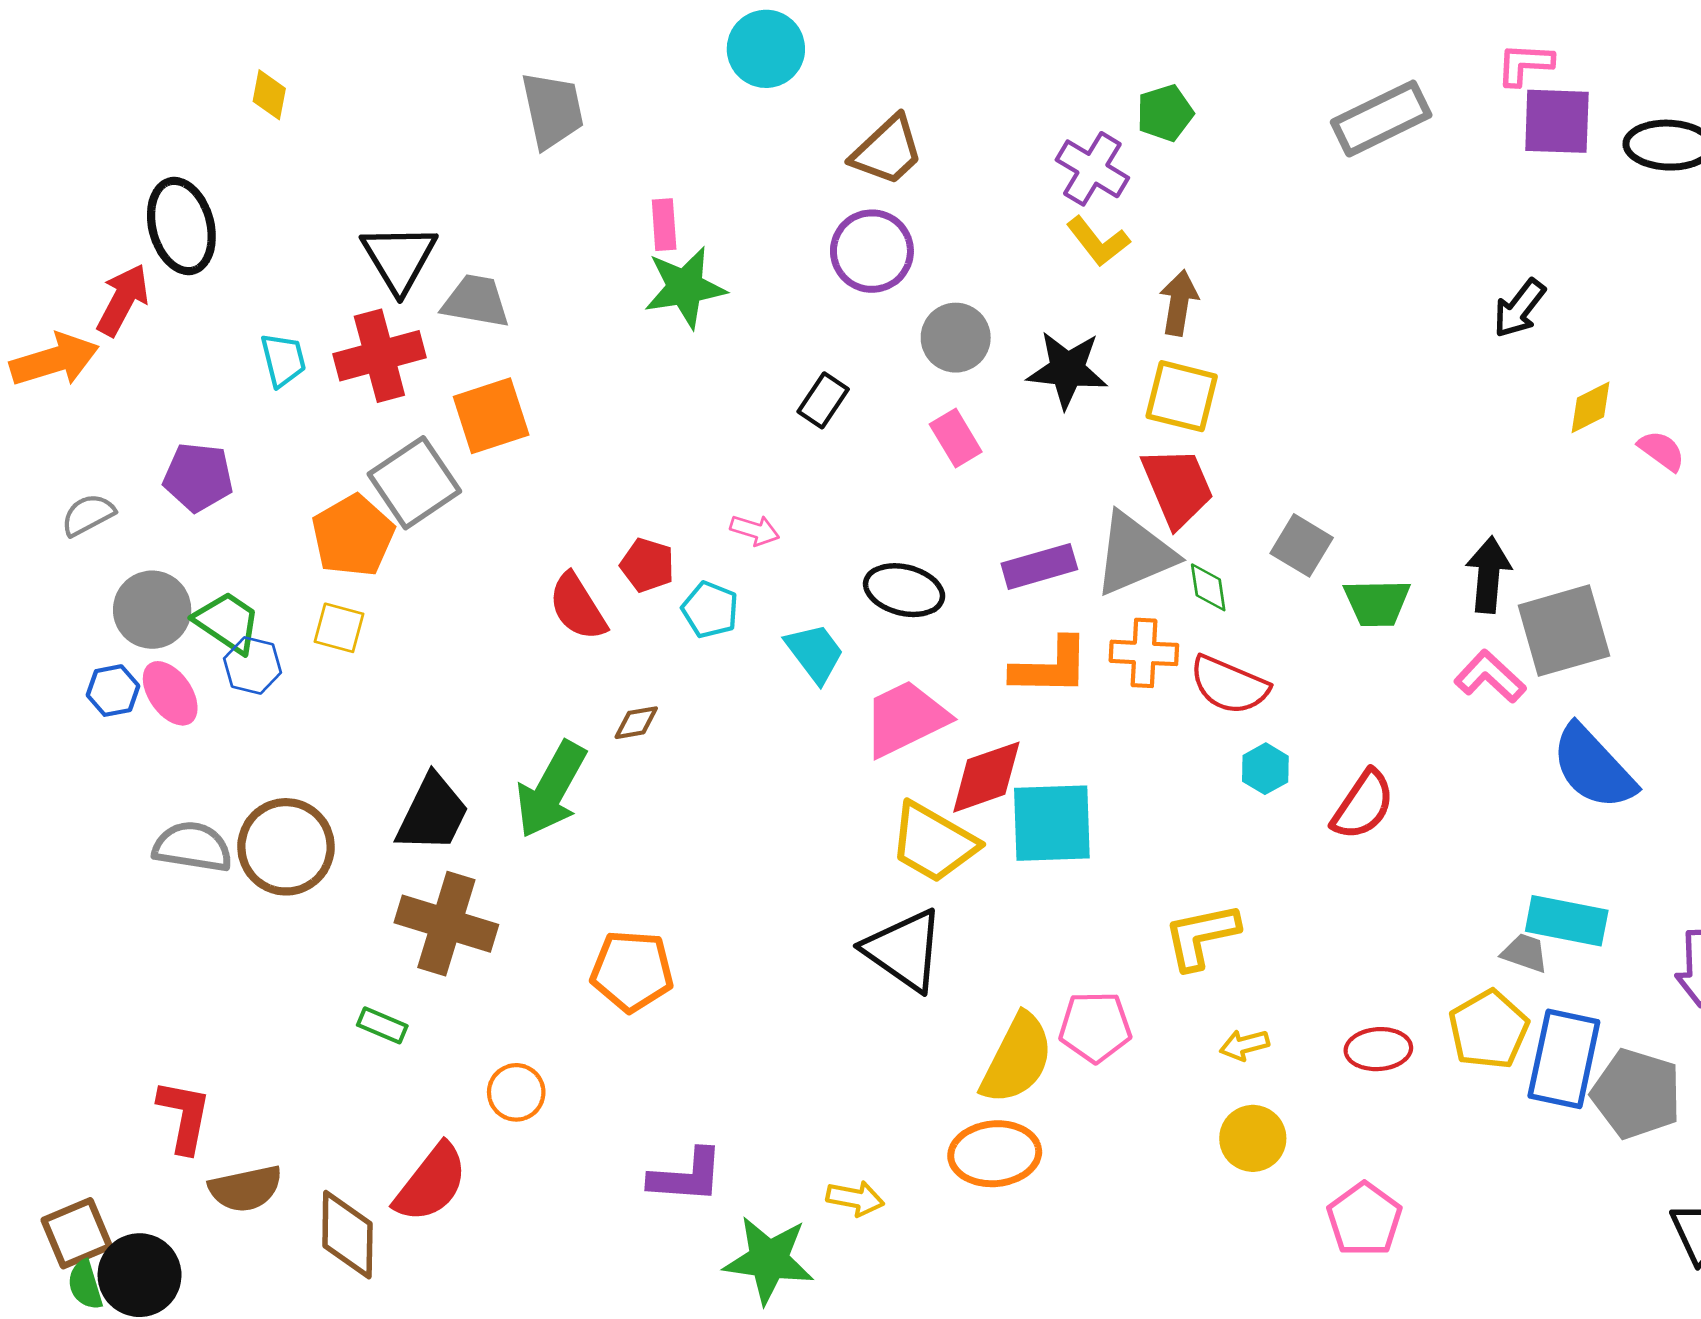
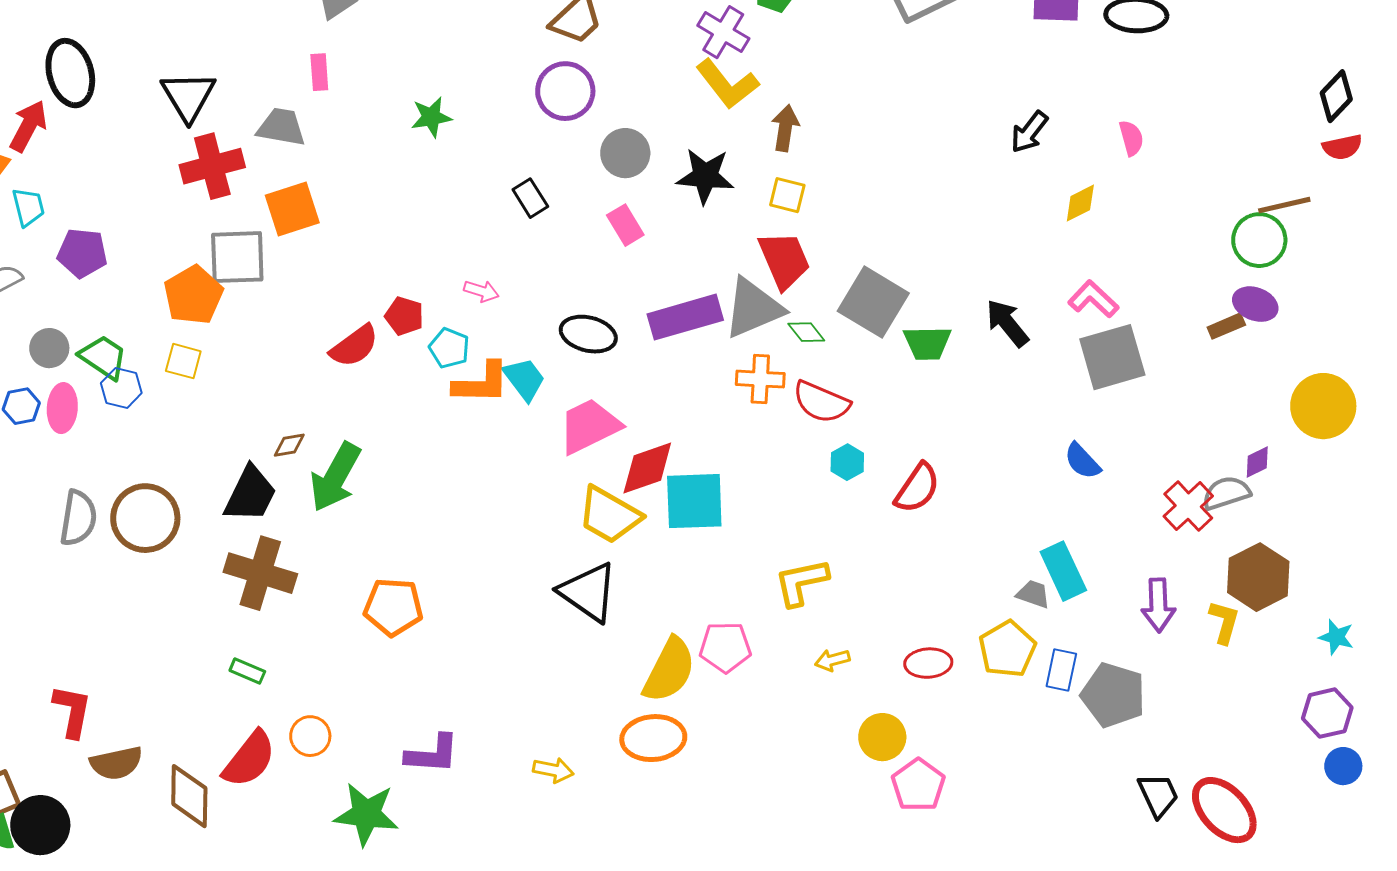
pink rectangle: (664, 225) -> (319, 72), moved
yellow L-shape: (1098, 241) -> (727, 84), size x1.4
black triangle: (399, 258) -> (188, 96), moved
green star: (685, 287) -> (431, 117), size x0.7
cyan trapezoid: (283, 360) -> (28, 207), moved
yellow square: (1182, 396) -> (787, 195), size x0.7
black rectangle: (823, 400) -> (530, 198), turned -66
pink semicircle: (1662, 451) -> (1131, 138), moved, turned 39
gray square: (414, 483) -> (237, 257), turned 32
gray square: (1302, 545) -> (873, 302), size x1.6
purple rectangle: (1039, 566) -> (685, 317), size x1.4
black arrow: (1489, 575) -> (1007, 323), turned -44
green diamond: (1208, 587) -> (806, 332), turned -30
red semicircle: (578, 607) -> (354, 346), turned -94
gray circle: (152, 610) -> (49, 348), size x0.7
gray square: (1564, 631) -> (1112, 357), moved
orange L-shape: (1051, 667) -> (481, 383), moved
pink L-shape: (1490, 677) -> (1093, 299), moved
pink ellipse: (170, 693) -> (62, 408), turned 39
brown diamond: (636, 723) -> (289, 445), moved
blue semicircle: (1593, 767) -> (1082, 461), size x0.6
gray semicircle: (193, 847) -> (78, 518), turned 90
cyan rectangle: (1567, 921) -> (1063, 571), turned 54
green rectangle: (382, 1025) -> (247, 671), moved
blue rectangle: (1564, 1059) -> (1061, 670), size x0.6
orange circle: (516, 1092) -> (310, 736), moved
yellow circle: (1253, 1138) -> (882, 737), moved
green star: (769, 1260) -> (366, 814), moved

